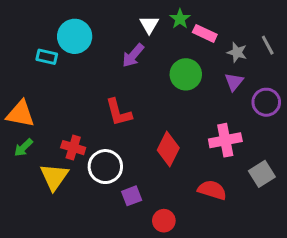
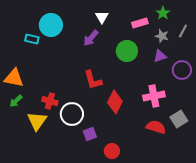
green star: (180, 19) -> (163, 13), moved
pink rectangle: (205, 33) -> (140, 23), turned -42
gray line: (268, 45) -> (183, 31), turned 56
purple triangle: (234, 82) -> (160, 56), turned 32
red L-shape: (118, 112) -> (93, 80), moved
red semicircle: (212, 190) -> (156, 127), moved

